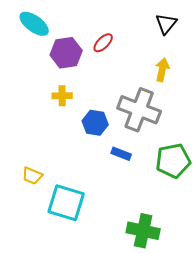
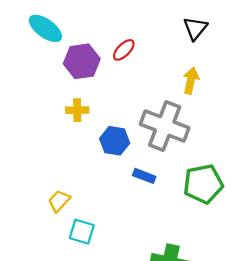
yellow trapezoid: (32, 176) -> (59, 201), moved, turned 110
cyan square: (66, 203) -> (82, 232), size x0.6

